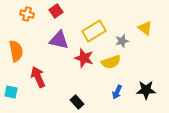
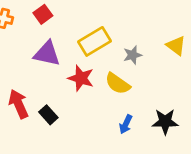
yellow triangle: (145, 28) -> (176, 46), moved
yellow semicircle: (111, 62) -> (118, 84), turned 54
black rectangle: (77, 102) -> (48, 115), moved

